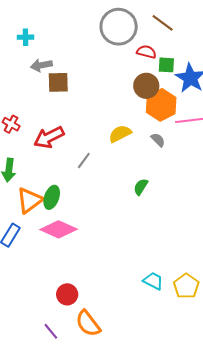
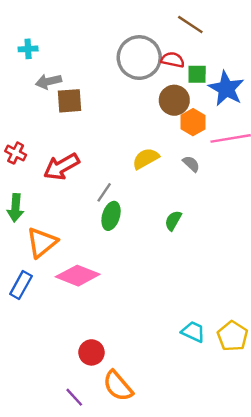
gray circle: (119, 27) -> (139, 58), moved
orange hexagon: (161, 105) -> (193, 122), size x0.7
green ellipse: (52, 197) -> (111, 216), moved

